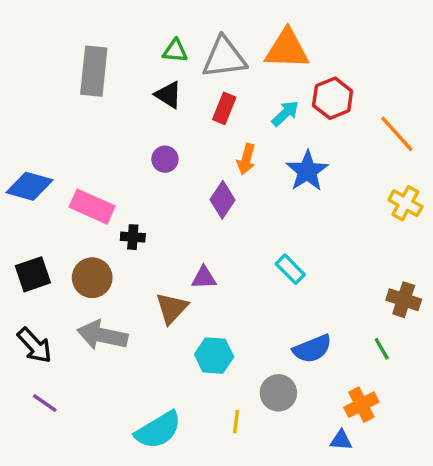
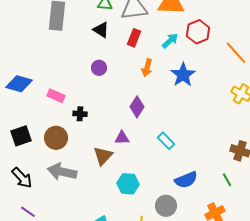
purple diamond: (223, 200) -> (137, 107), moved
pink rectangle: (92, 207) -> (56, 96), size x0.7
cyan rectangle: (290, 269) -> (166, 141), moved

